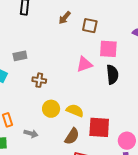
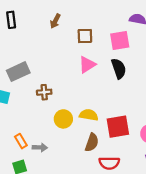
brown square: (90, 26) -> (85, 36), moved
pink square: (108, 49) -> (120, 41), moved
gray rectangle: (20, 56) -> (18, 72), size x1.5
gray arrow: (31, 134) -> (40, 147), moved

